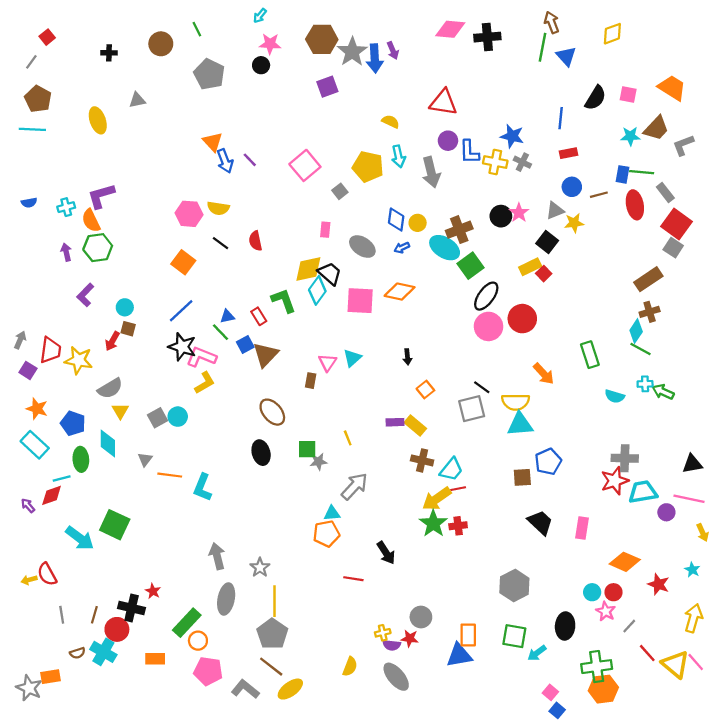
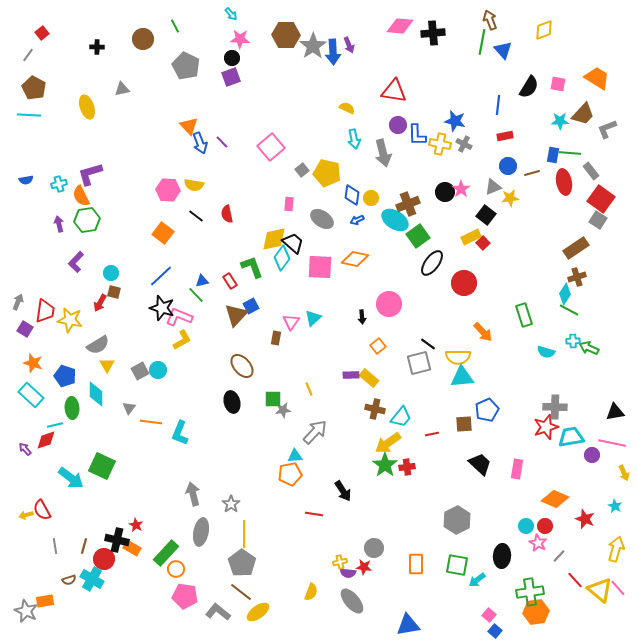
cyan arrow: (260, 16) -> (231, 14), turned -80
purple square: (327, 87) -> (231, 77), moved
yellow pentagon: (368, 167) -> (327, 173), moved
pink circle: (489, 326) -> (389, 304), moved
blue square: (245, 344) -> (251, 306), moved
red line: (458, 489) -> (432, 434), moved
blue triangle: (459, 655) -> (408, 625), moved
orange rectangle: (155, 659) -> (132, 548), moved, turned 30

